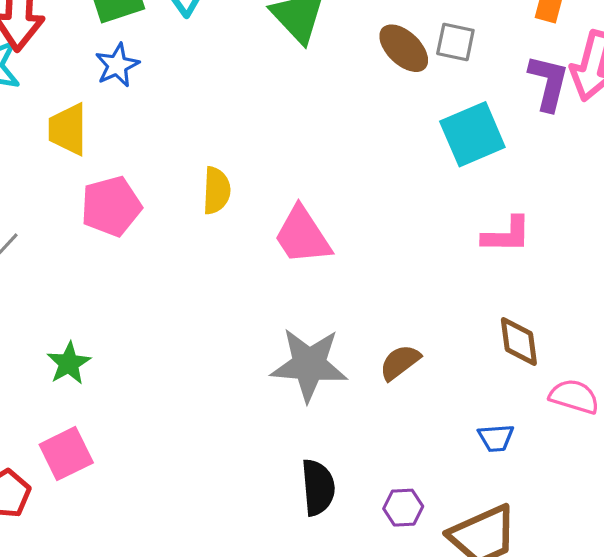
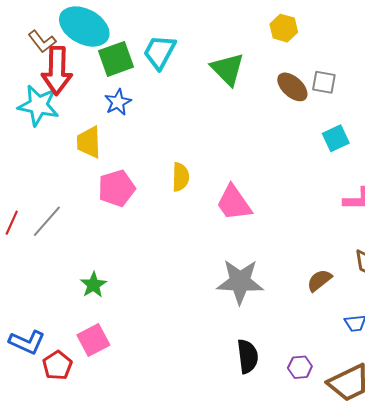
cyan square: (472, 134) -> (336, 138), size x0.7
brown semicircle: (400, 362) -> (319, 280), moved

